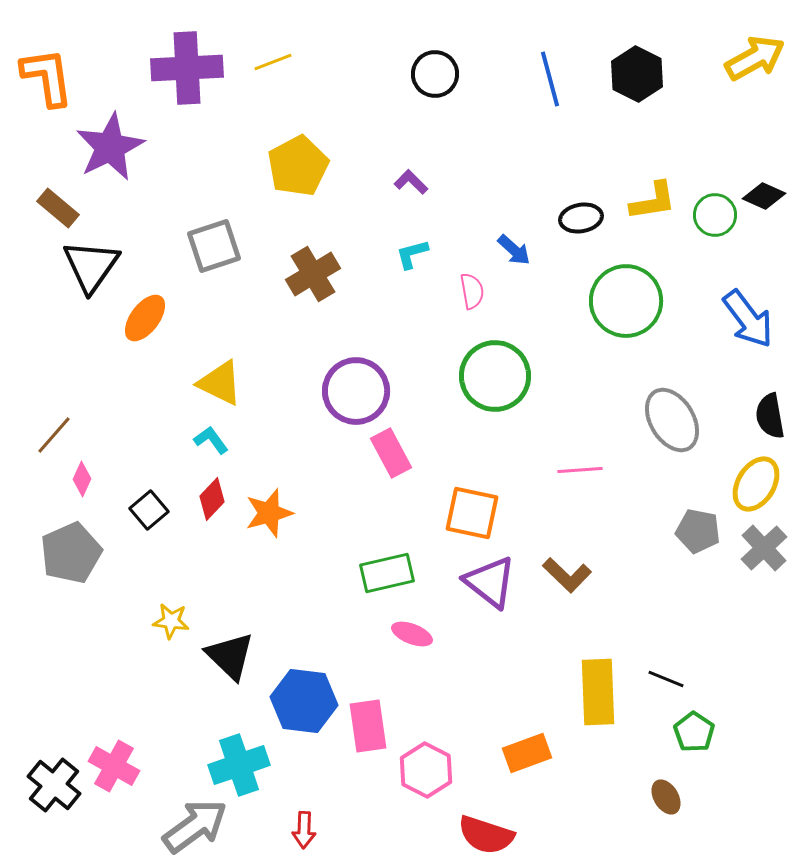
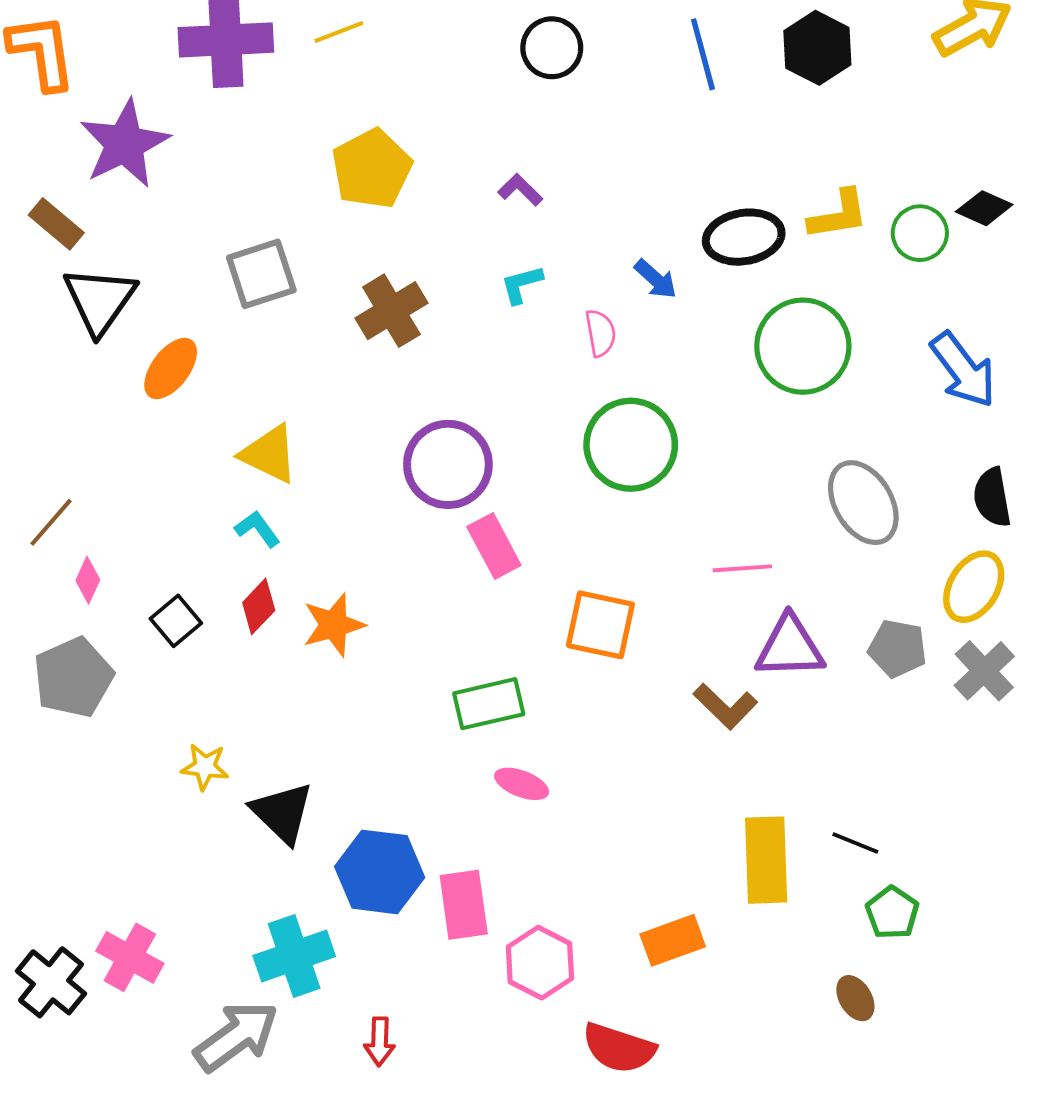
black ellipse: (581, 218) -> (744, 237), size x1.4
purple triangle: (490, 582) -> (790, 647), moved, turned -40

